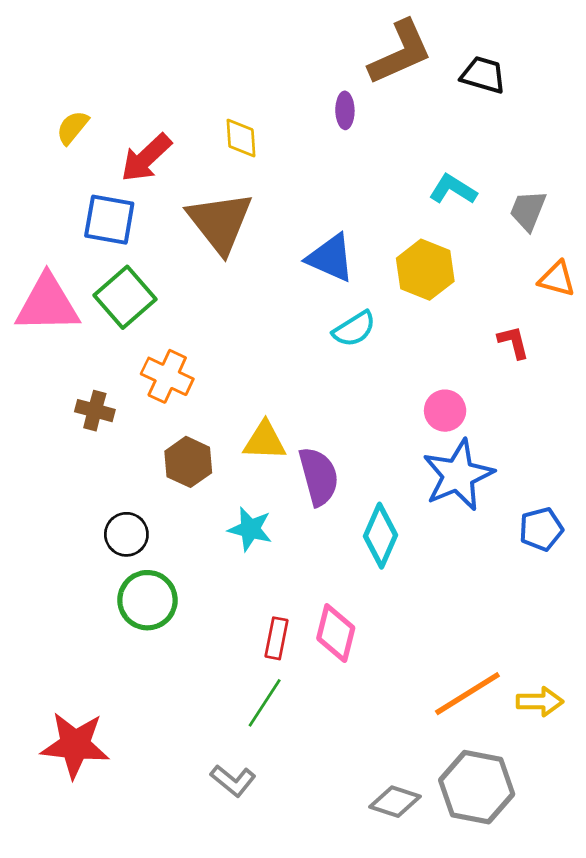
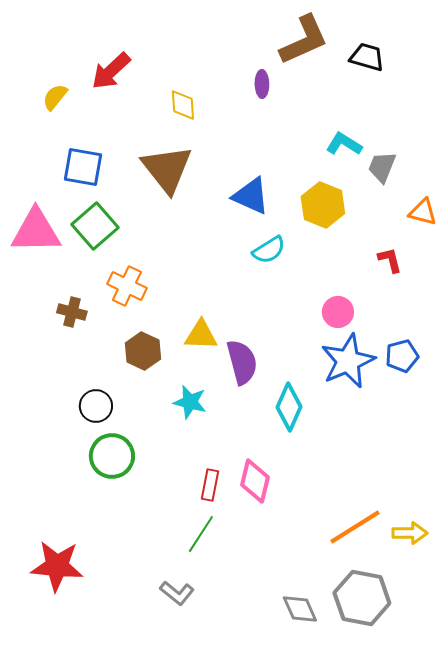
red arrow: (146, 158) -> (111, 71), moved
gray trapezoid: (528, 210) -> (382, 167), moved
blue pentagon: (541, 529) -> (402, 356), moved
gray diamond: (395, 802) -> (300, 609), turned 48

